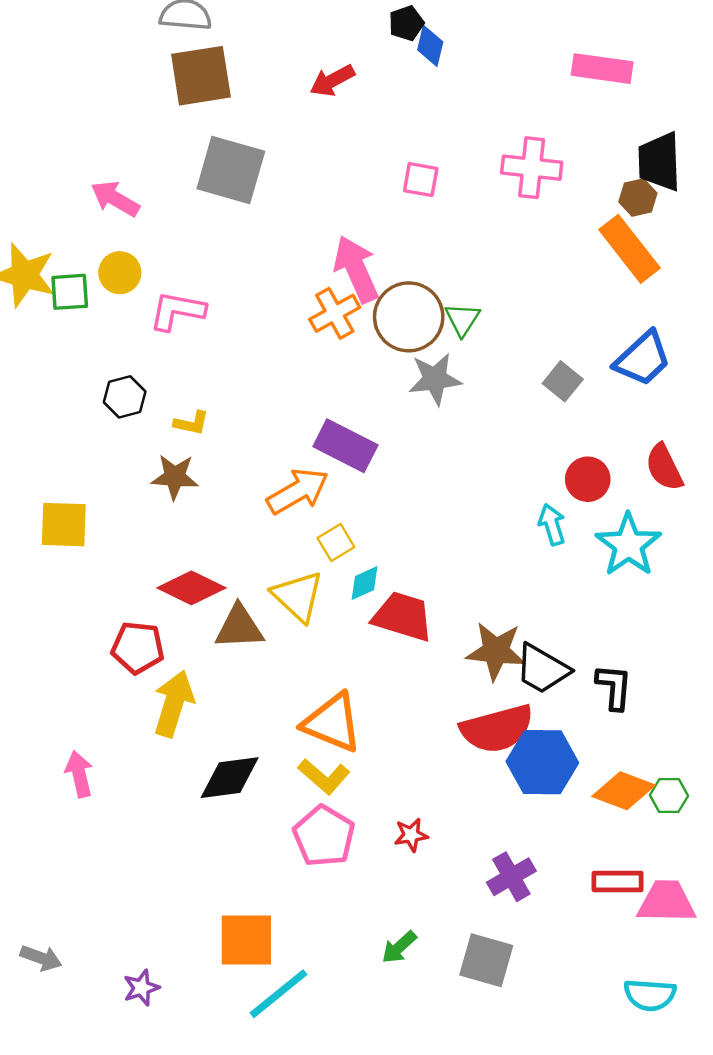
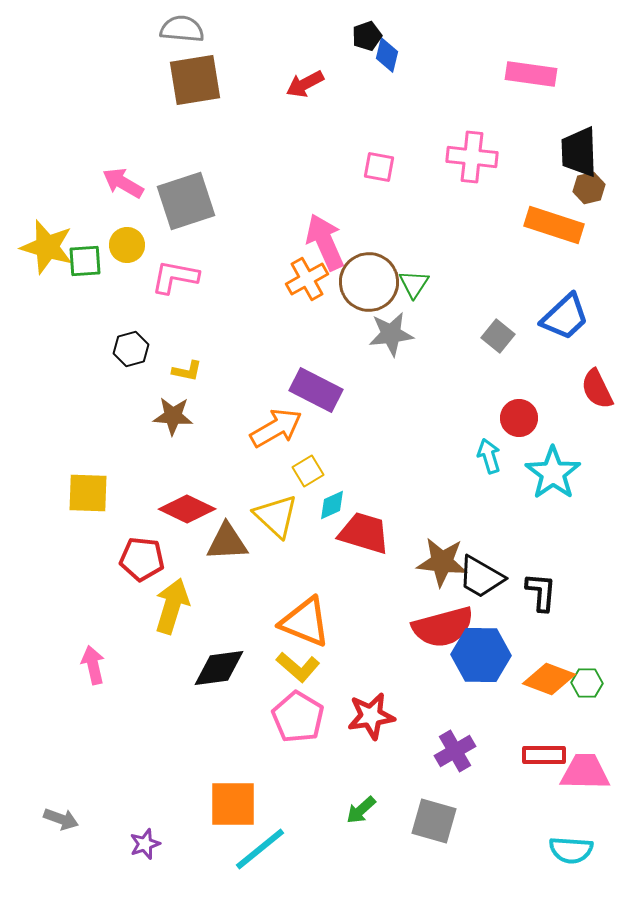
gray square: (231, 170) -> (186, 201), moved, turned -34
brown hexagon: (638, 198) -> (589, 188), moved
orange rectangle: (630, 249) -> (554, 225), turned -34
red semicircle: (664, 467) -> (597, 389), moved
yellow square: (64, 525) -> (88, 493), moved
red star: (411, 835) -> (371, 716), size x1.6

